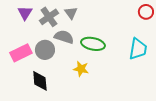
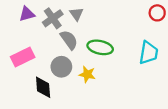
purple triangle: (25, 13) -> (27, 14), turned 42
gray semicircle: (64, 37) -> (69, 40), turned 36
gray circle: (45, 50) -> (61, 67), moved

